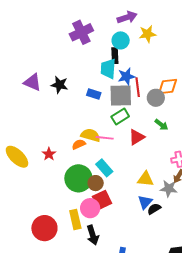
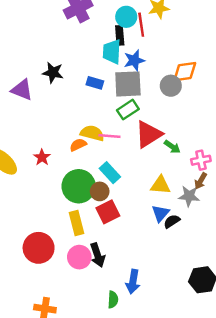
purple triangle: (32, 82) -> (22, 90), moved
red line: (138, 87) -> (141, 25), moved
green arrow: (161, 125) -> (172, 147), moved
red triangle: (137, 137) -> (148, 134), size x1.4
pink circle: (90, 208) -> (79, 257), moved
yellow rectangle: (75, 219) -> (77, 223), moved

